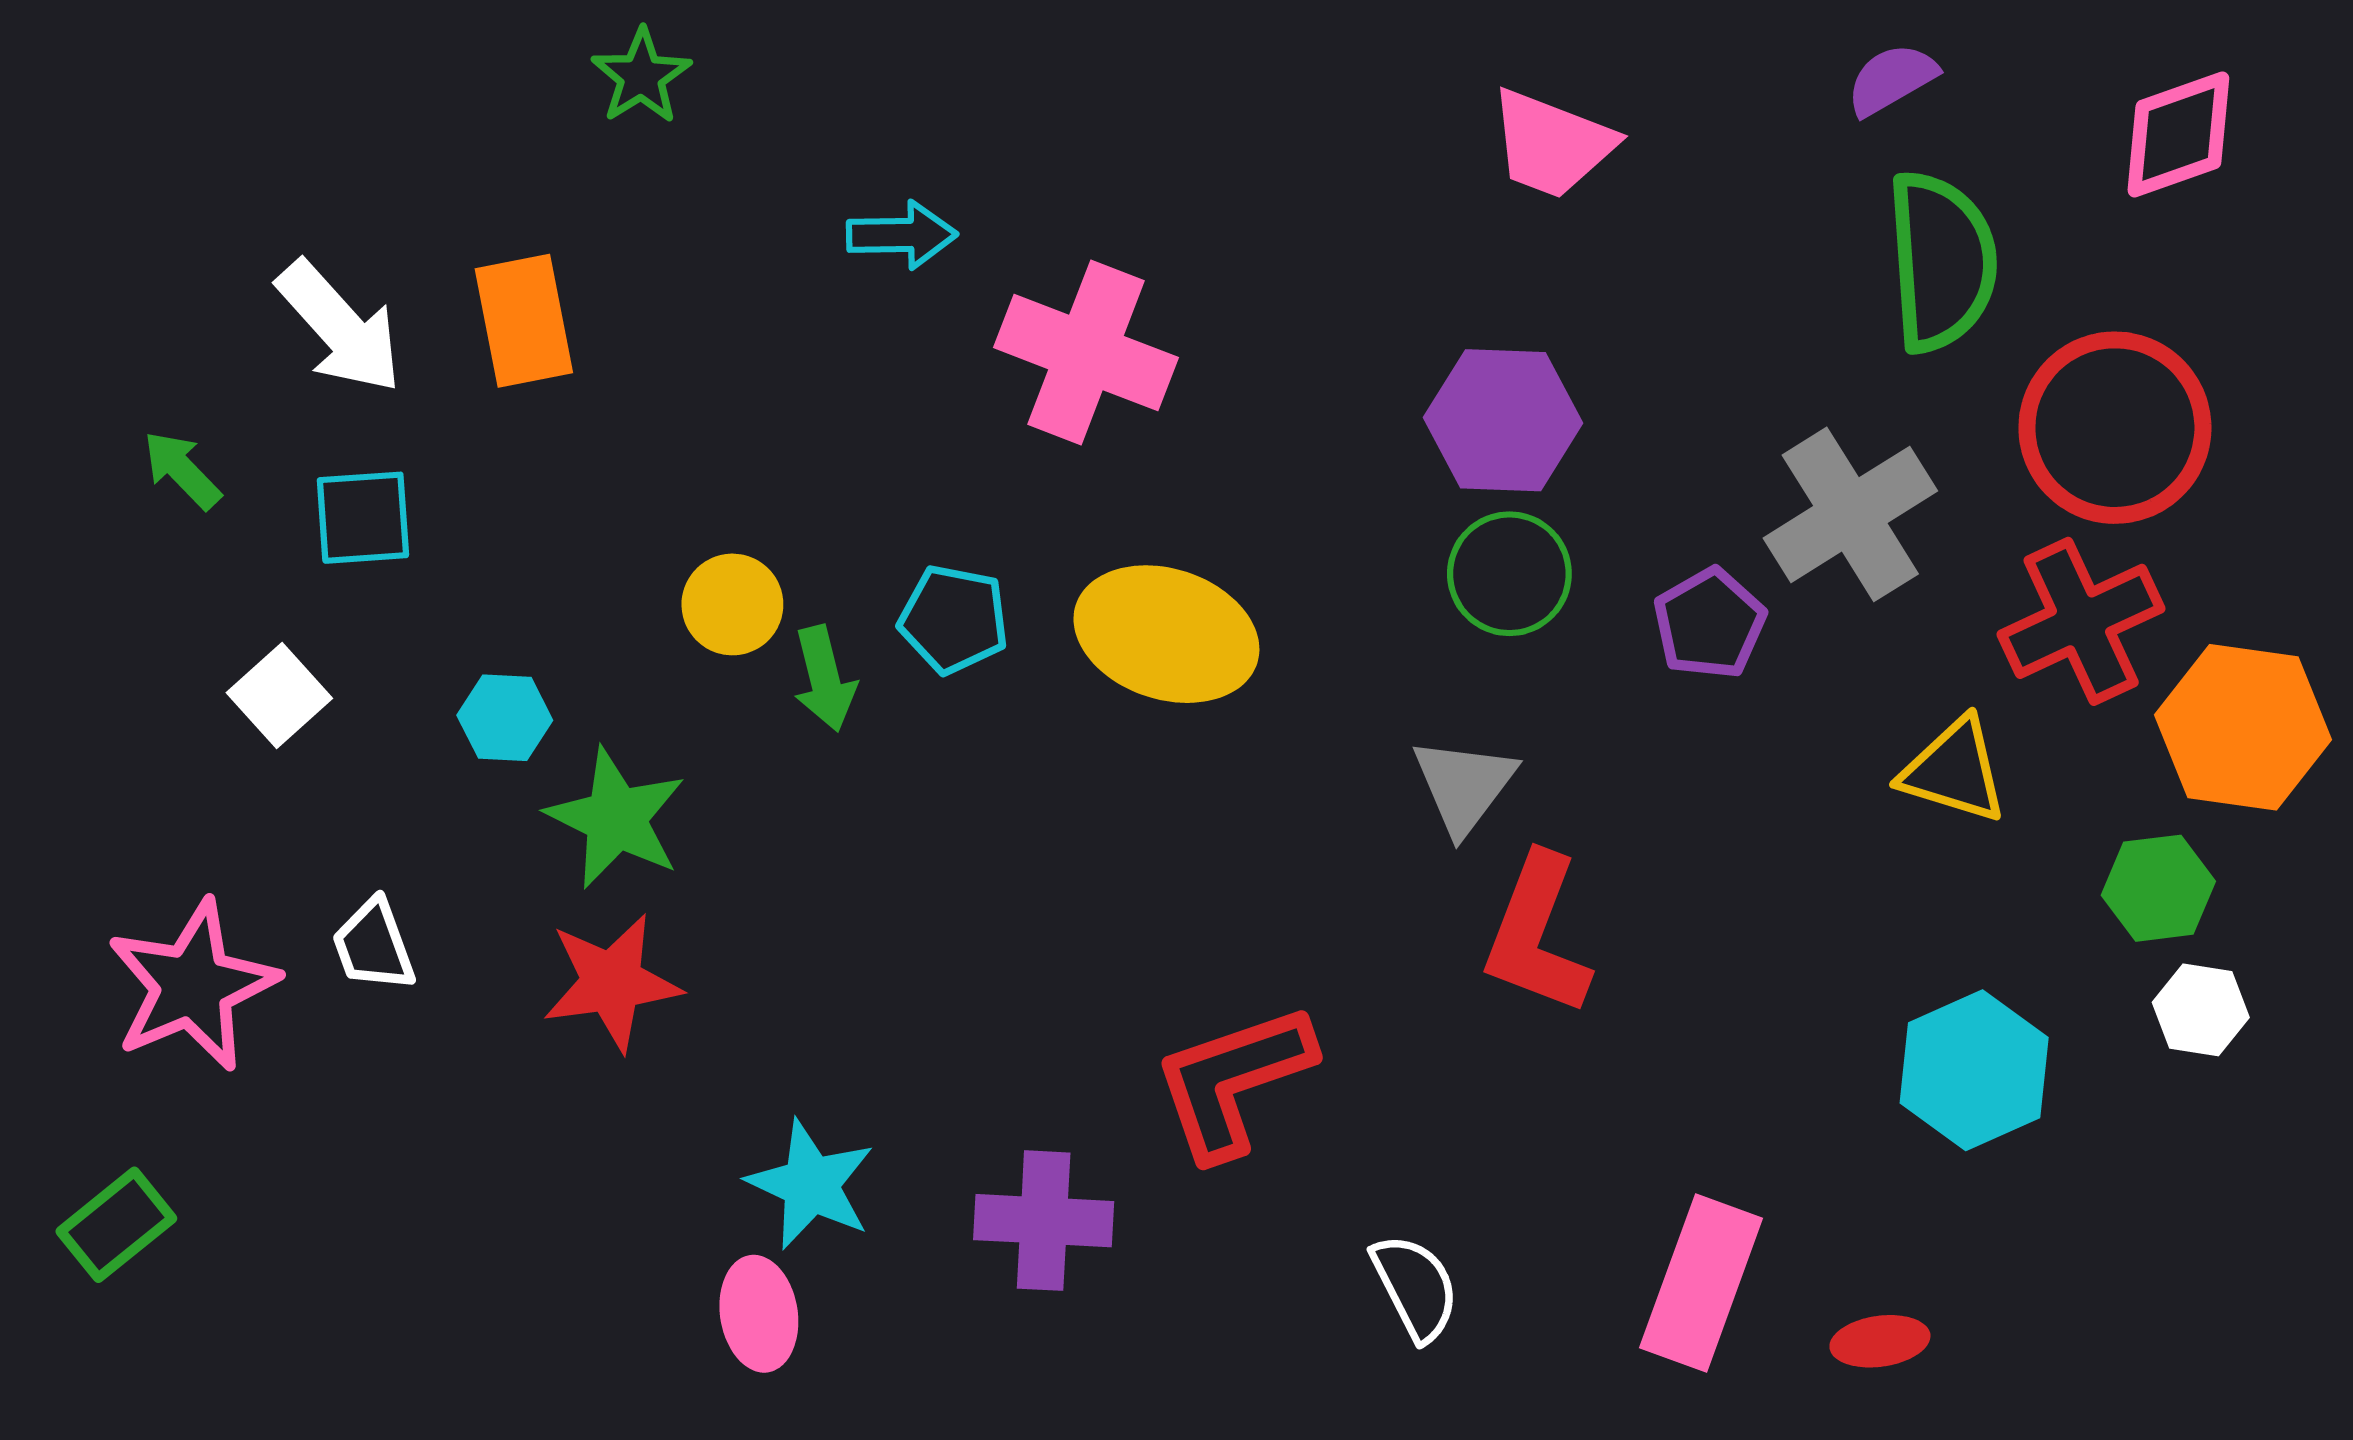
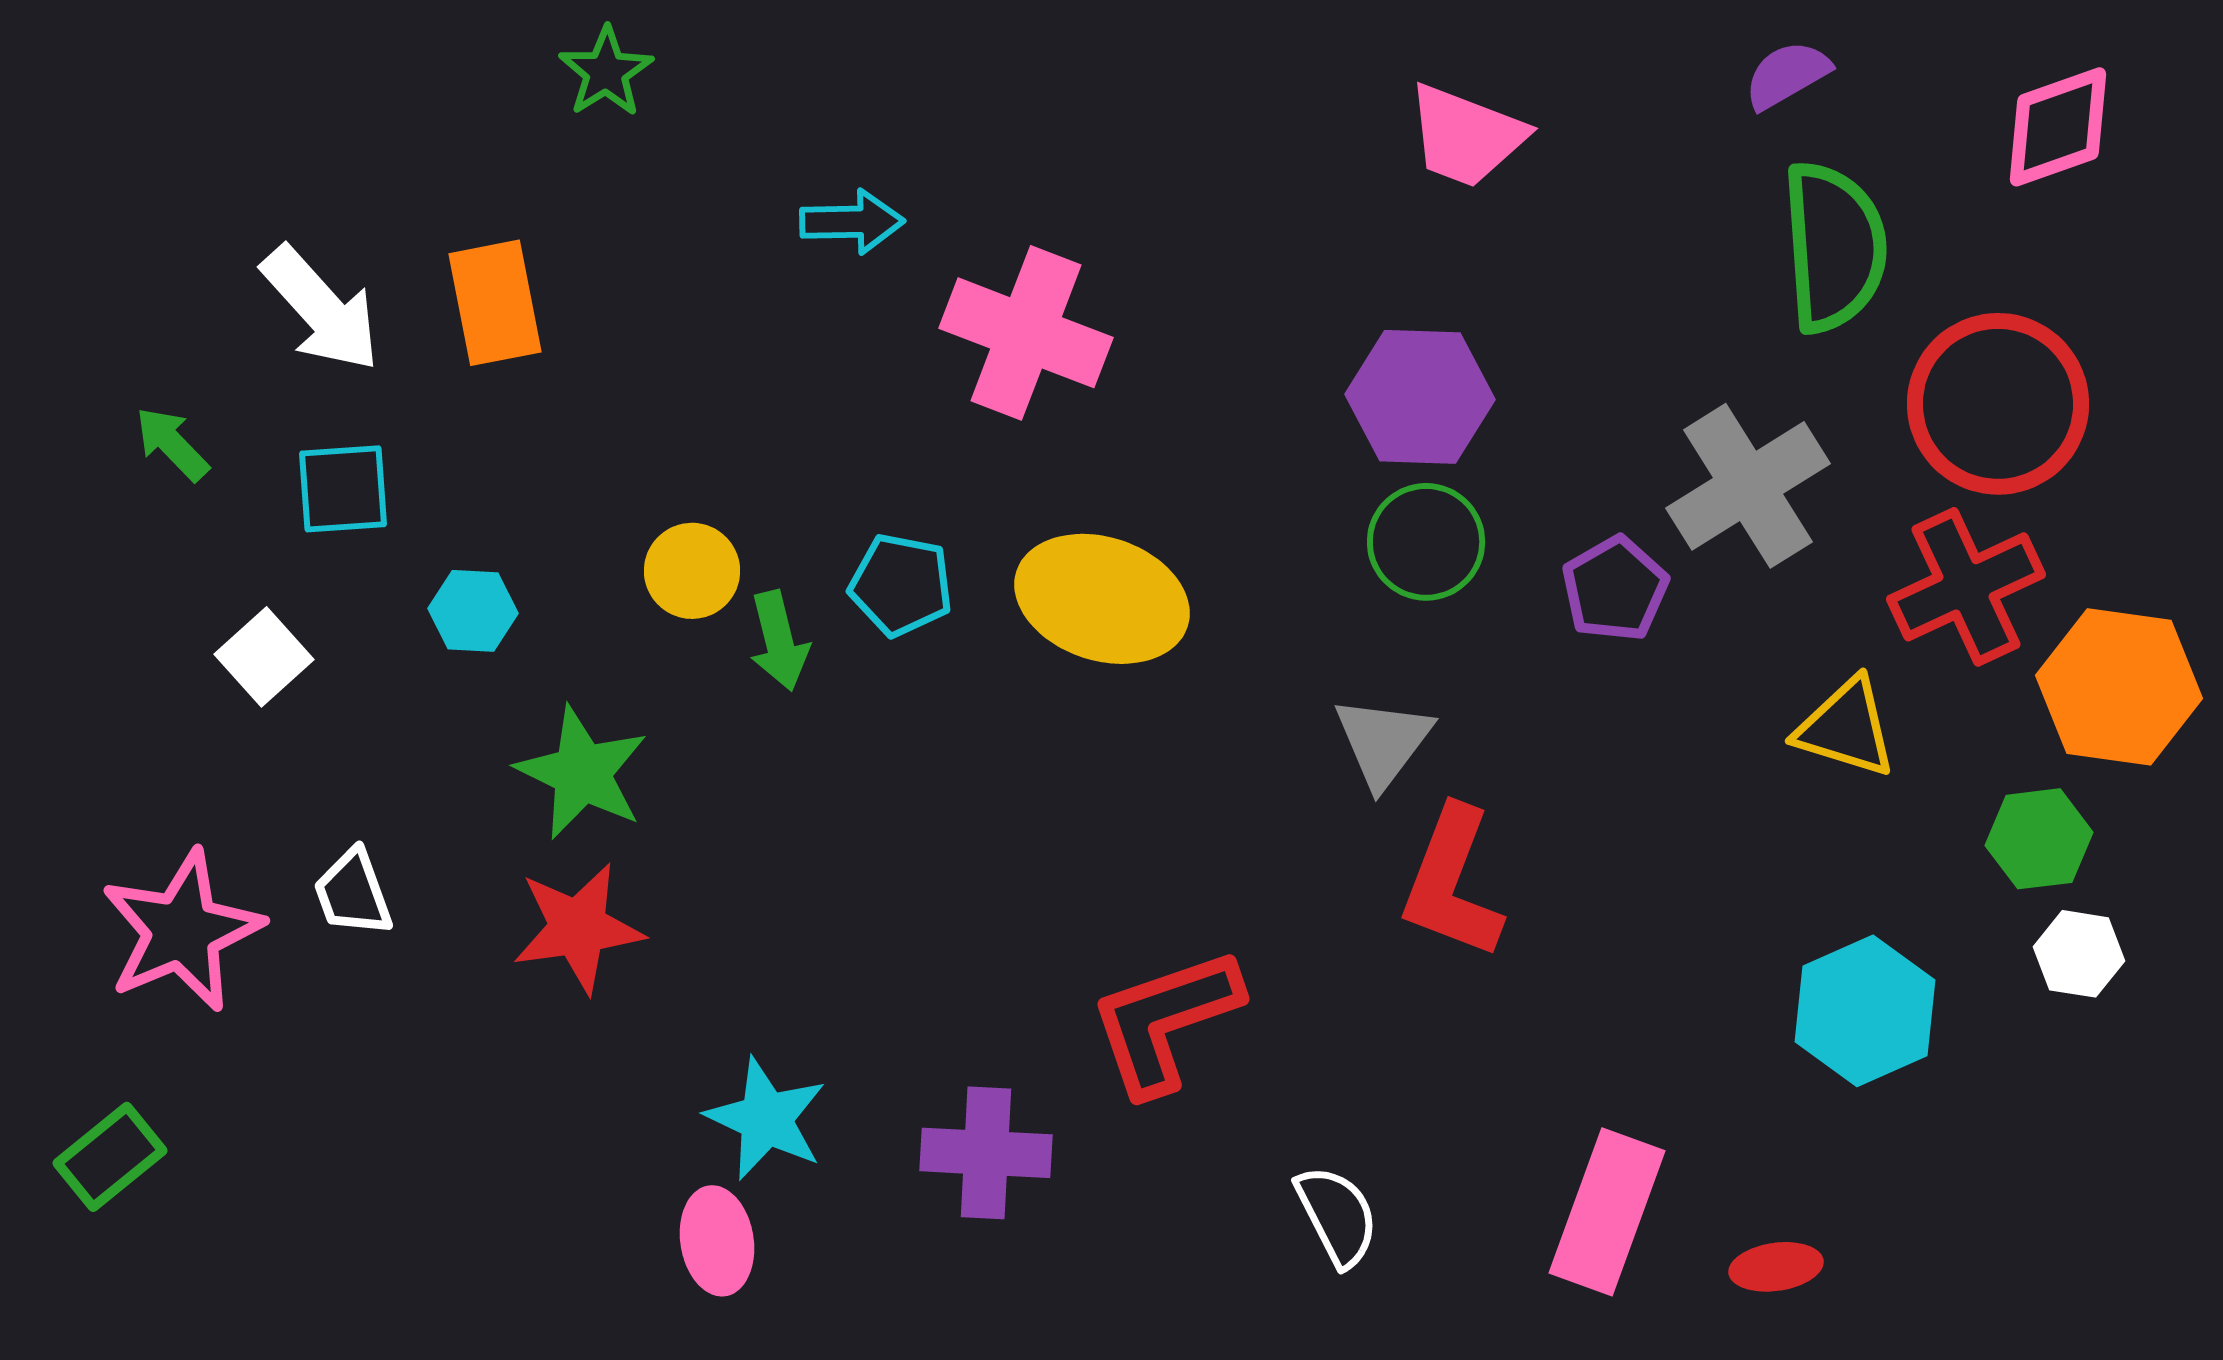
cyan hexagon: (505, 718) -> (473, 611), moved

